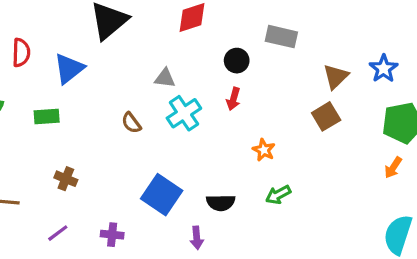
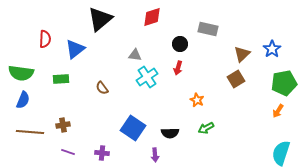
brown semicircle: (131, 123) -> (102, 88), moved
brown cross: (66, 179) -> (63, 125), moved, turned -32
purple line: (58, 233) -> (68, 152), turned 56

